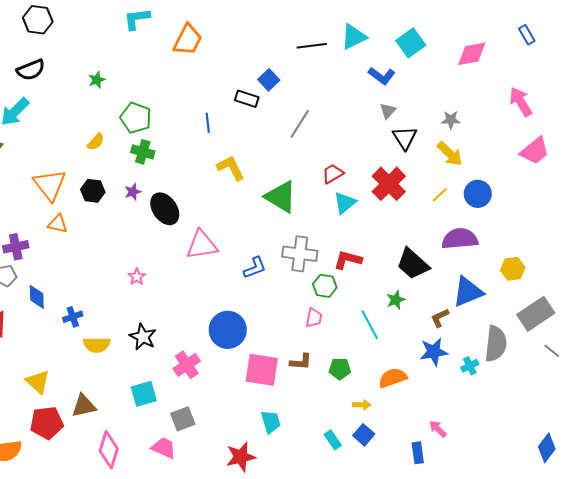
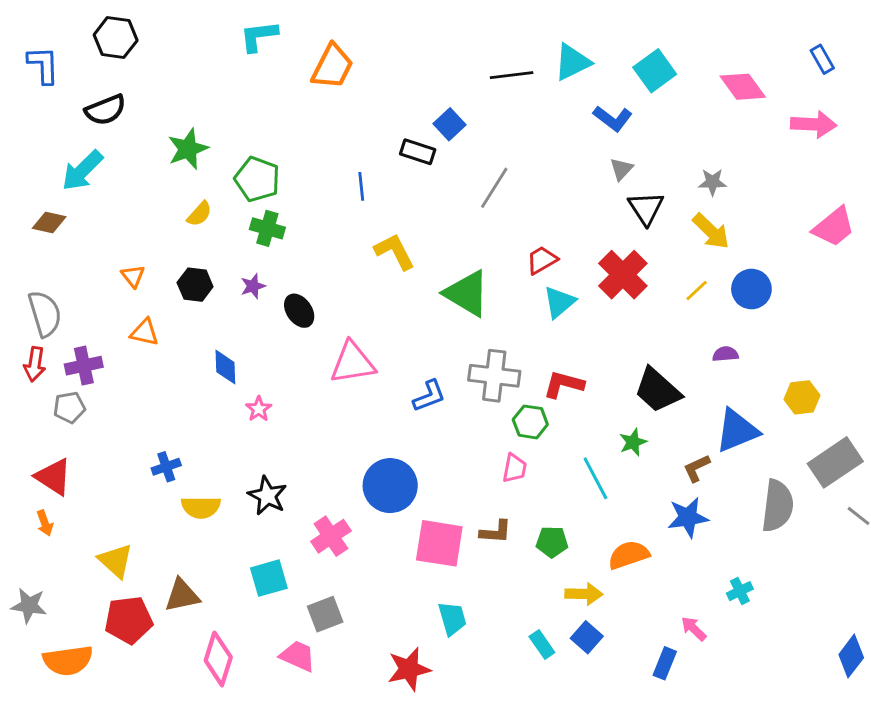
pink diamond: (472, 54) -> (743, 87), turned 64
green star: (97, 80) -> (188, 149), moved, size x1.6
pink arrow: (521, 102) -> (814, 124), moved, turned 124
orange triangle: (50, 185) -> (133, 276), size x0.5
black ellipse: (165, 209) -> (299, 311), size x0.7
purple semicircle: (460, 239) -> (725, 354), size x0.5
blue diamond: (37, 297) -> (225, 367), moved
cyan cross: (470, 366) -> (740, 591), moved
yellow arrow: (362, 405) -> (584, 594), size x1.4
blue rectangle: (418, 453) -> (665, 663), turned 30

